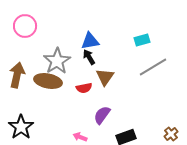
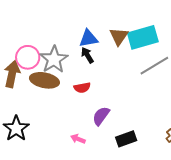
pink circle: (25, 26) -> (28, 57), moved
cyan rectangle: (142, 40) -> (143, 37), size x1.8
brown triangle: (105, 77) -> (119, 36), moved

